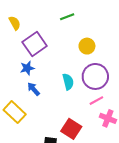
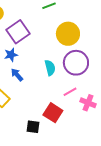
yellow circle: (87, 46) -> (68, 34), size x1.5
pink line: (96, 101) -> (70, 92), moved

